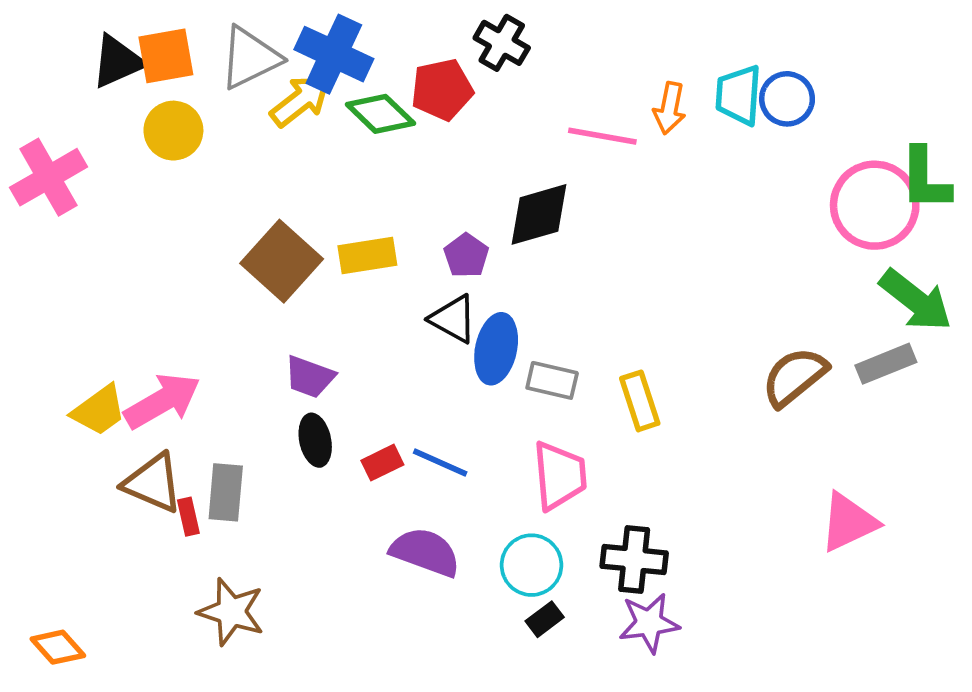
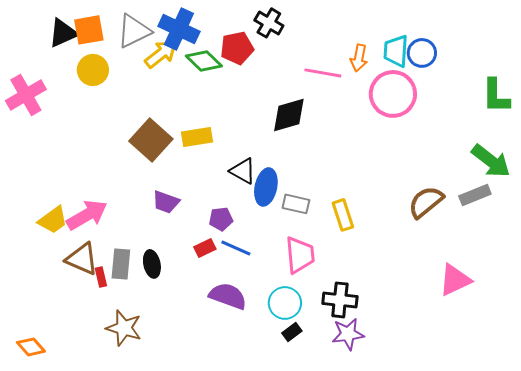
pink circle: (875, 205) -> (393, 94), moved
purple pentagon: (466, 256) -> (221, 219), moved, turned 30
black ellipse: (315, 440) -> (152, 264), moved

